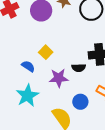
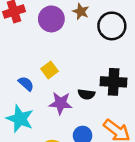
cyan star: (27, 96) -> (20, 119), turned -30

